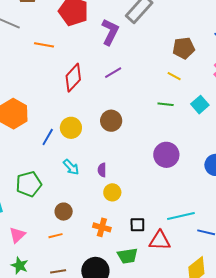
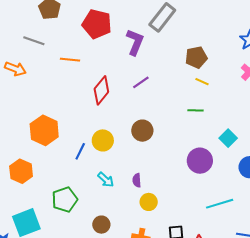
brown pentagon: (184, 48) -> (196, 57), moved
cyan square: (200, 105) -> (228, 138), moved
cyan line: (181, 216) -> (220, 204), moved

